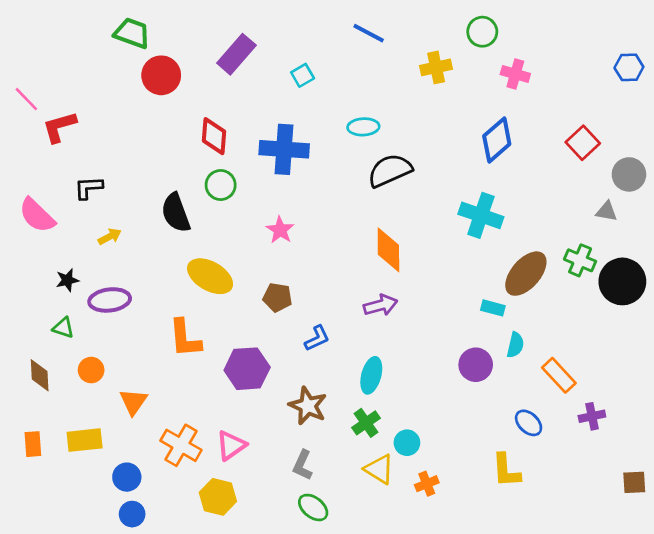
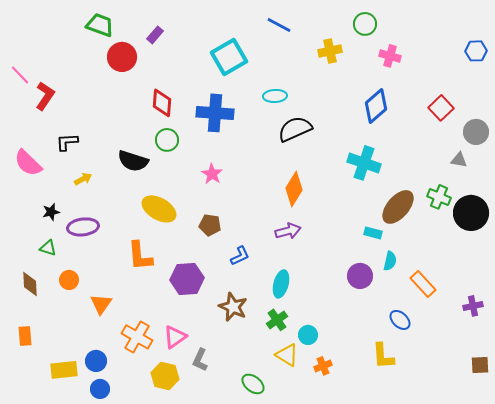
purple rectangle: (236, 54) -> (155, 35), moved, size x0.6
cyan square: (303, 75) -> (229, 57), size x2.0
red L-shape: (59, 127) -> (45, 96), turned 140
black semicircle: (176, 213) -> (133, 161), turned -52
orange diamond: (388, 250) -> (294, 189), turned 32
purple cross: (592, 416) -> (473, 306), moved
yellow rectangle: (85, 440) -> (64, 370), moved
gray L-shape: (303, 465) -> (200, 360), moved
green ellipse: (313, 507) -> (253, 384), moved

